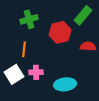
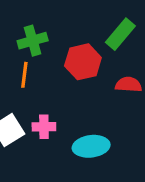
orange line: (24, 49) -> (24, 75), moved

